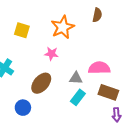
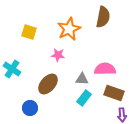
brown semicircle: (97, 15) -> (103, 17), size x1.5

